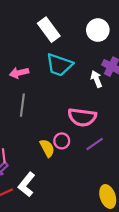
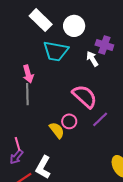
white circle: (98, 30) -> (74, 26), moved
pink arrow: (19, 73) -> (28, 74), moved, turned -84
pink semicircle: (82, 117) -> (85, 96), turned -136

